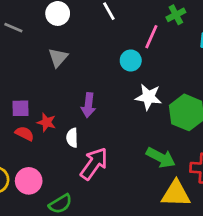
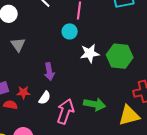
white semicircle: (72, 138) -> (45, 98), turned -128
green arrow: (161, 158) -> (95, 104), moved

